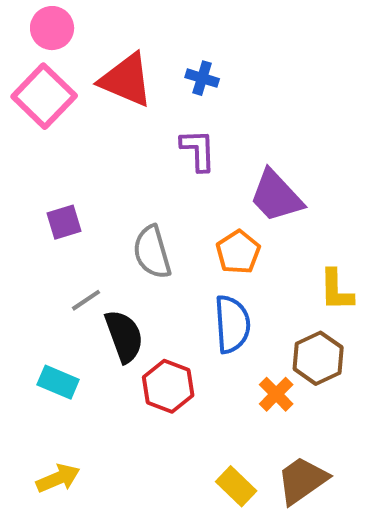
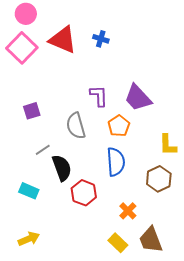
purple L-shape: (198, 150) -> (99, 96), moved
orange cross: (276, 394) -> (128, 211), moved
brown trapezoid: (302, 480) -> (151, 240), turned -76

